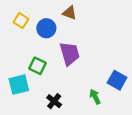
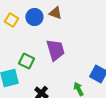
blue circle: (46, 28) -> (34, 17), moved

